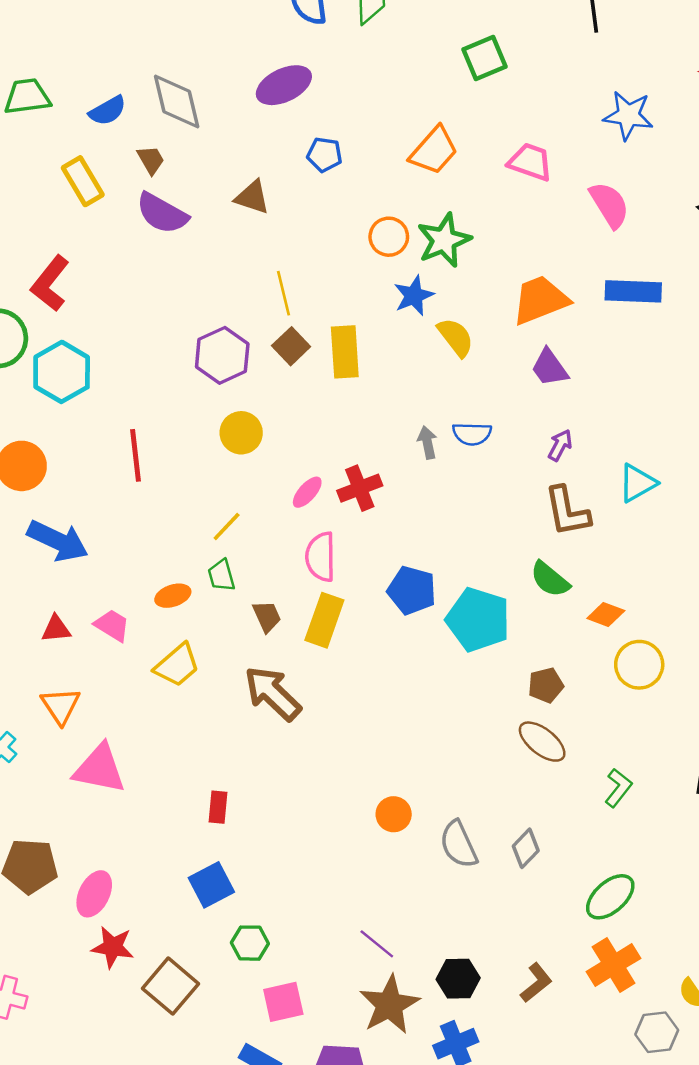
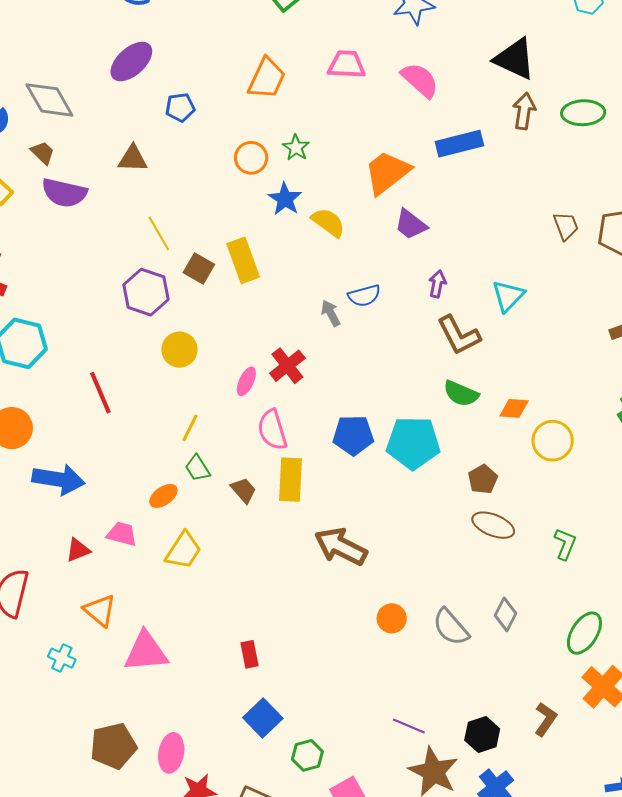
green star: (444, 240) -> (296, 148), size x0.6
yellow line: (283, 293) -> (159, 233), moved
brown arrow: (273, 693) -> (341, 547), moved

